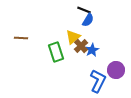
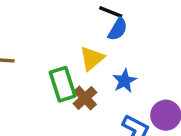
brown cross: (81, 46) -> (85, 98), moved

